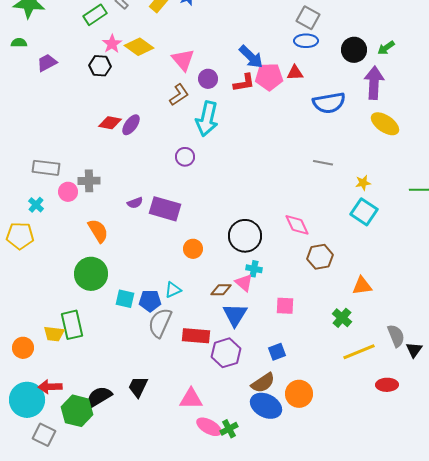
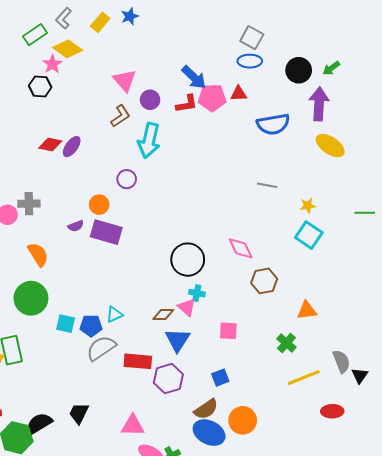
yellow diamond: (139, 47) -> (68, 49), moved
orange circle: (193, 249) -> (99, 205), moved
gray semicircle: (160, 323) -> (101, 348), turned 32

